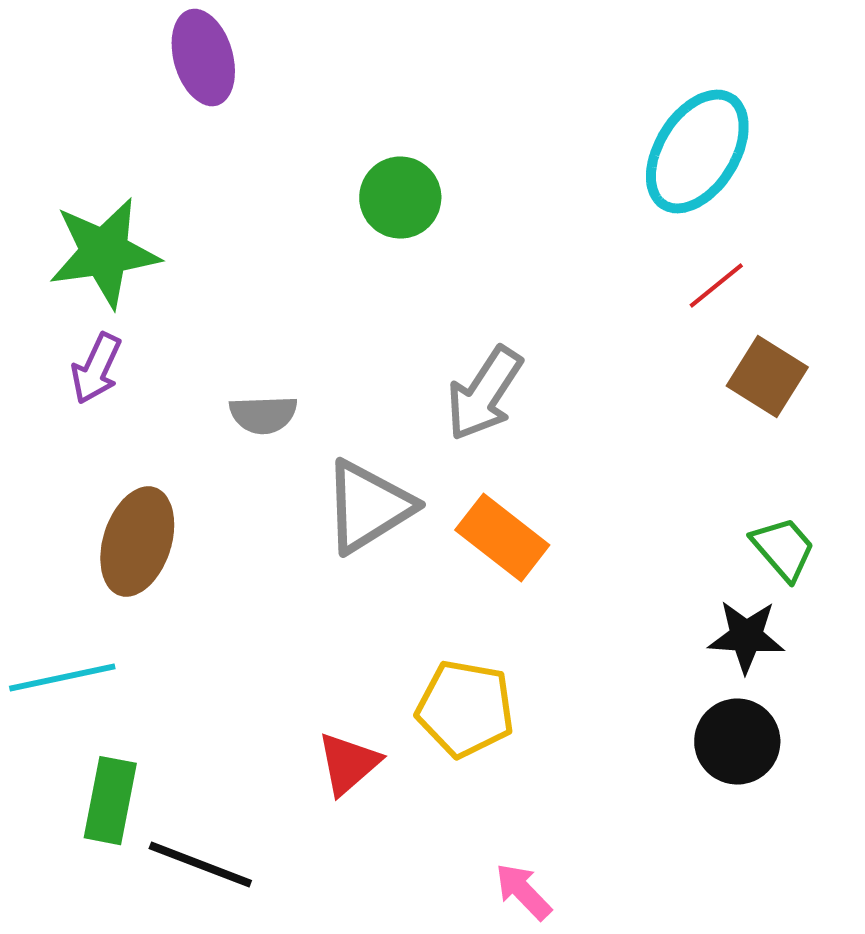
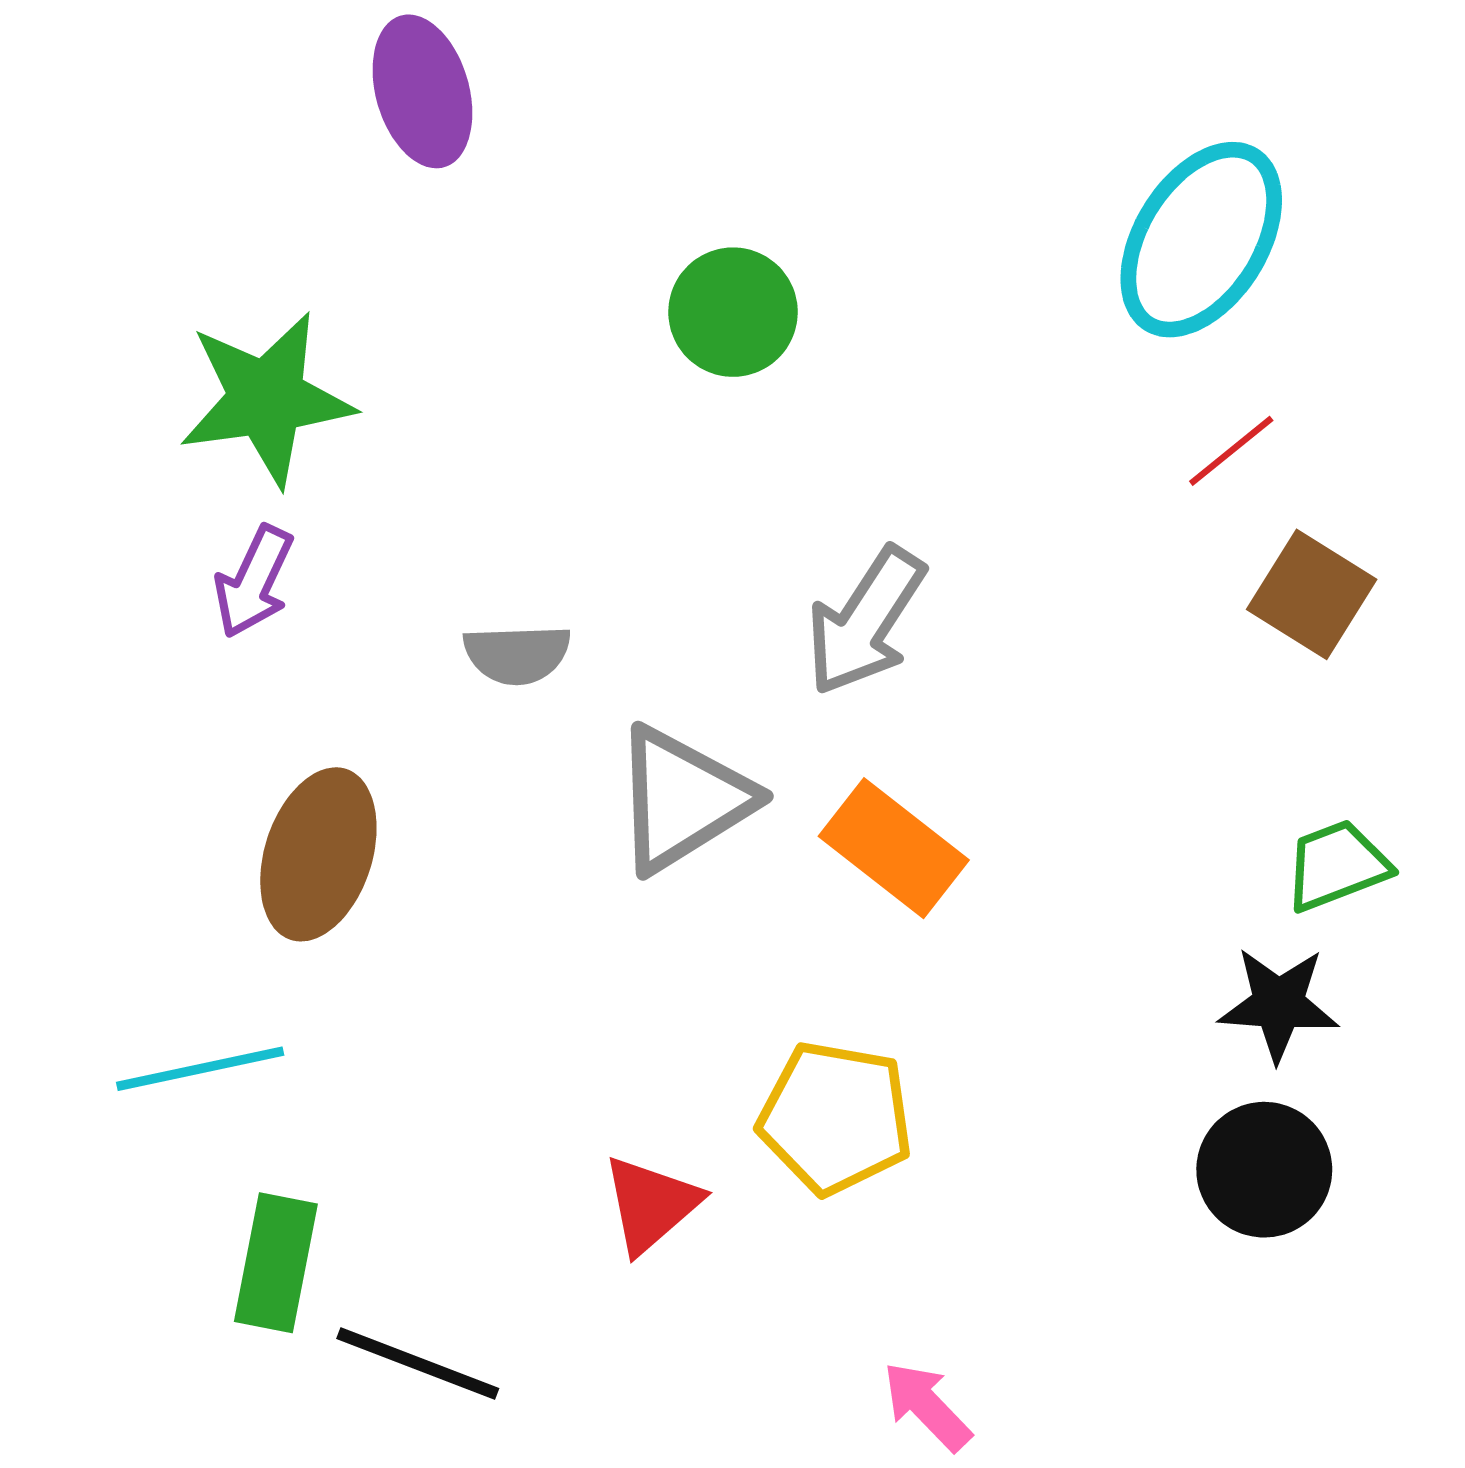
green trapezoid: (783, 549) -> (1337, 865), turned -70

